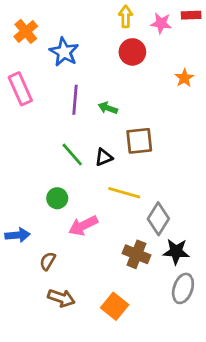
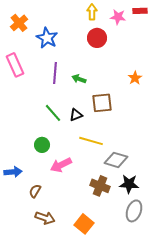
orange star: (184, 78) -> (135, 78), moved
gray diamond: (158, 219) -> (116, 160), turned 75

